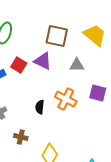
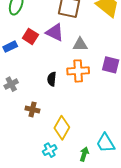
gray triangle: (77, 65) -> (80, 45), moved
orange cross: (66, 99) -> (78, 71), turned -30

